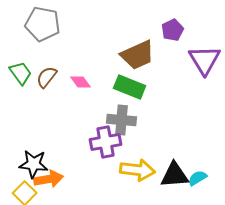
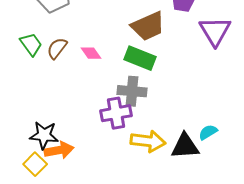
cyan semicircle: (198, 178) -> (208, 132), moved

